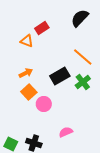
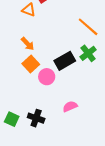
orange arrow: (26, 73) -> (28, 44), turned 72
black rectangle: (60, 76) -> (65, 61), moved

